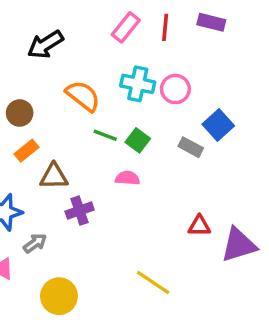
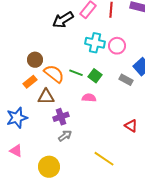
black arrow: (45, 45) -> (63, 20), moved
orange semicircle: (83, 96) -> (54, 74), moved
brown circle: (20, 113) -> (35, 60), moved
red triangle: (199, 226) -> (131, 126), turned 32
gray arrow: (35, 243) -> (65, 136), moved

